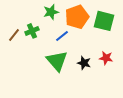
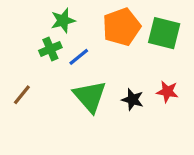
green star: (51, 12) -> (63, 21), moved
brown line: (14, 35) -> (22, 95), moved
blue line: (62, 36) -> (79, 57), moved

